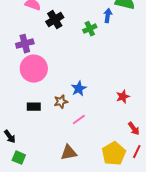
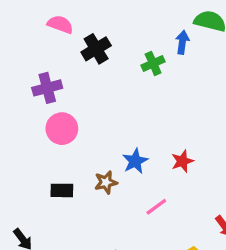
pink circle: (34, 69) -> (62, 129), size x0.7
red star: (123, 97) -> (182, 161), moved
pink line: (79, 120) -> (156, 207), moved

